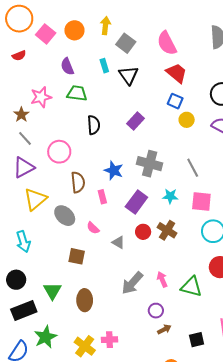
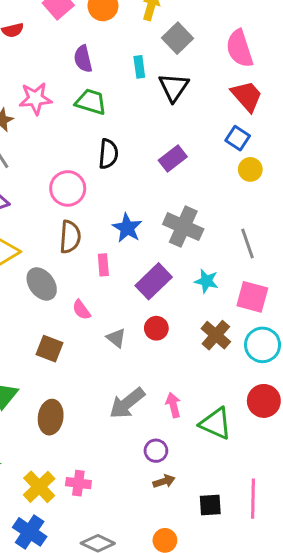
pink circle: (59, 152) -> (68, 188), moved
brown cross: (167, 230) -> (216, 335), moved

